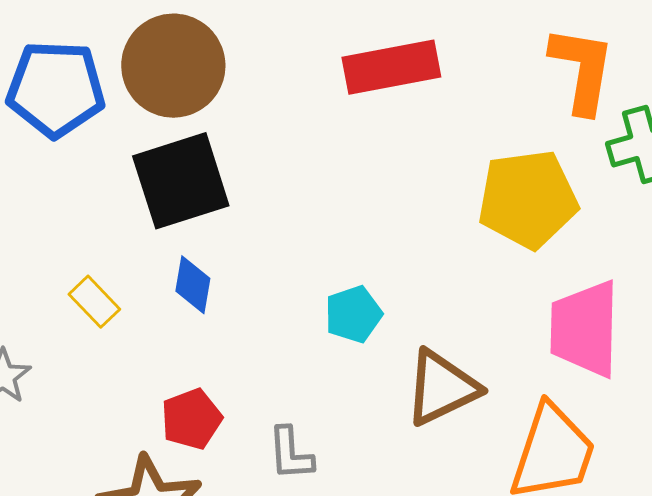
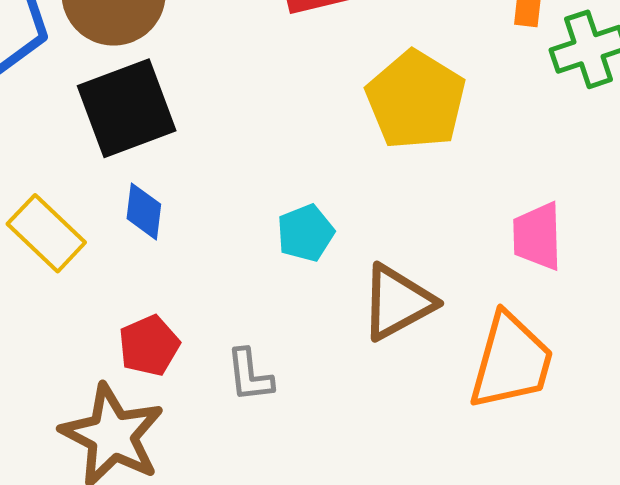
yellow pentagon: (528, 199) -> (416, 100), moved, turned -30
yellow rectangle: (94, 302) -> (46, 233), size x1.5
pink trapezoid: (585, 329) -> (537, 236), size x0.7

